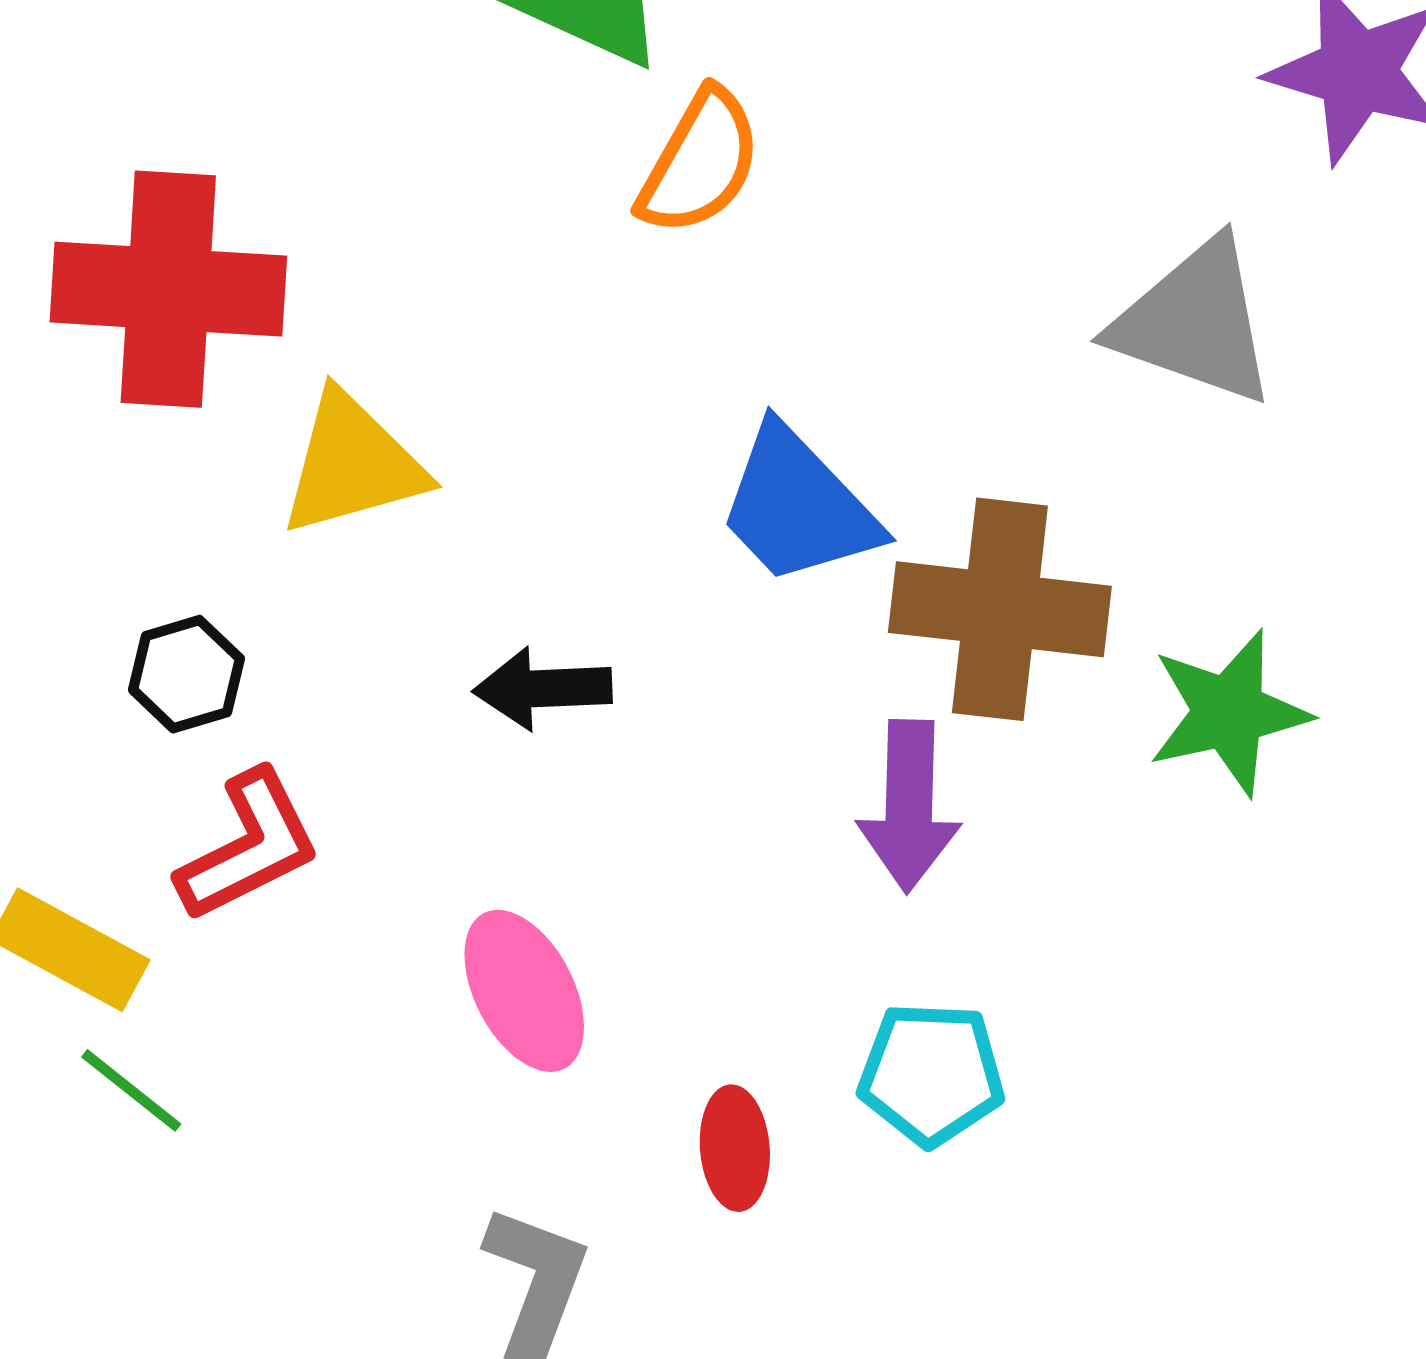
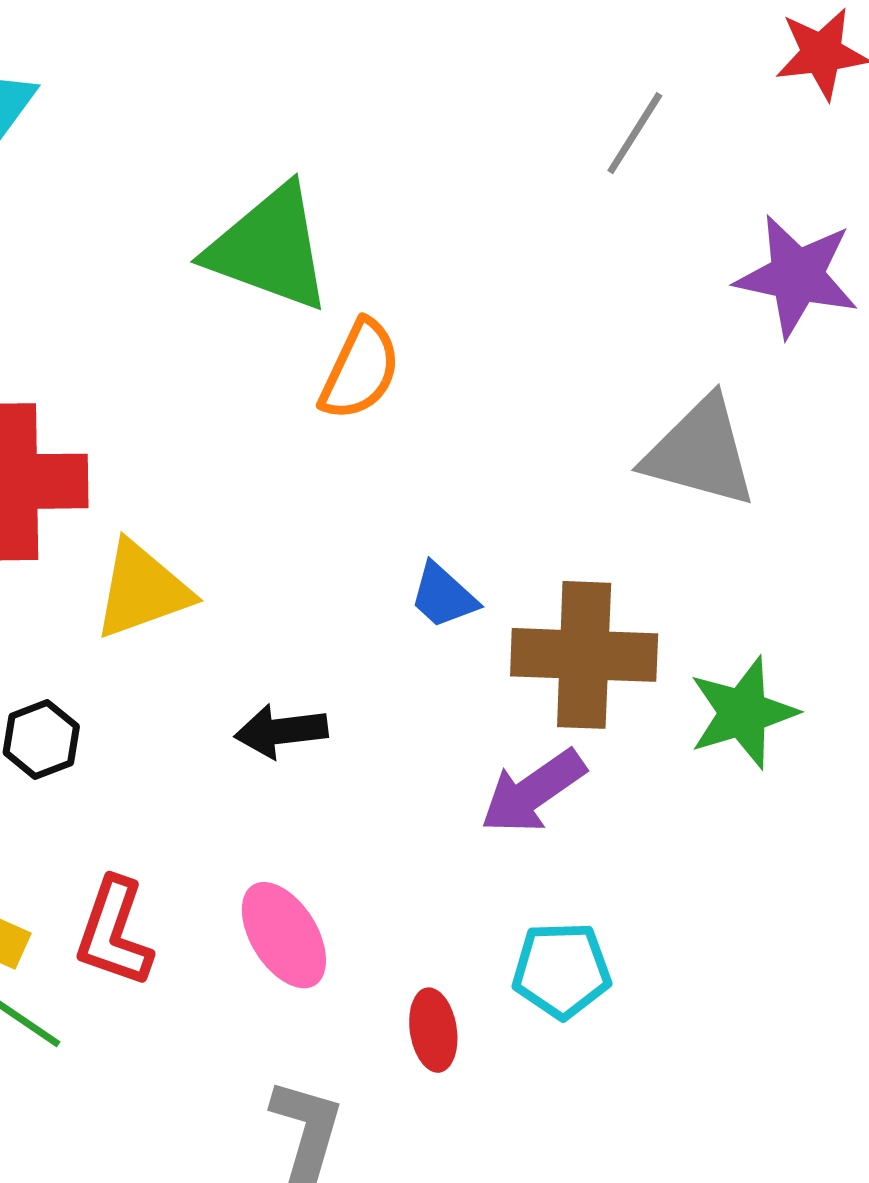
blue trapezoid: (798, 506) -> (443, 596), size x0.6
purple arrow: (909, 806) -> (533, 792), turned 58
red L-shape: (249, 846) -> (114, 932), moved, turned 140

